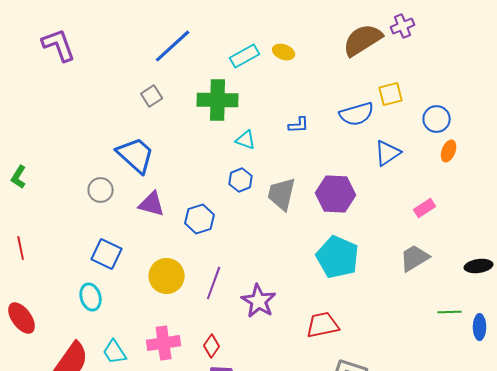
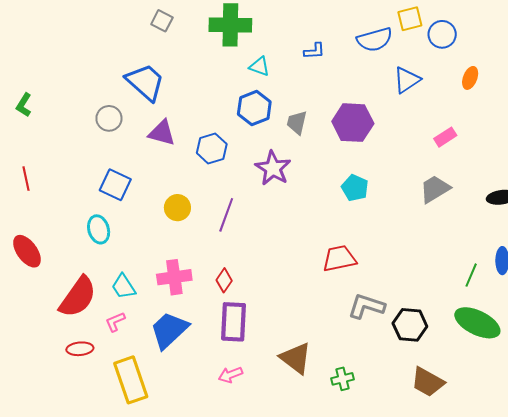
gray square: (152, 96) -> (162, 21), turned -30
blue circle: (437, 119) -> (442, 34), moved
blue hexagon: (241, 180) -> (254, 108), size x1.4
gray trapezoid: (282, 194) -> (297, 123), size x0.7
cyan pentagon: (338, 257) -> (355, 188), size x0.6
yellow circle: (167, 276) -> (177, 208), size x0.7
purple star: (259, 301) -> (273, 168), moved
green line: (450, 312) -> (471, 275), moved, turned -65

